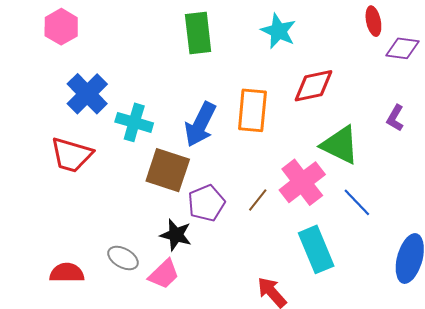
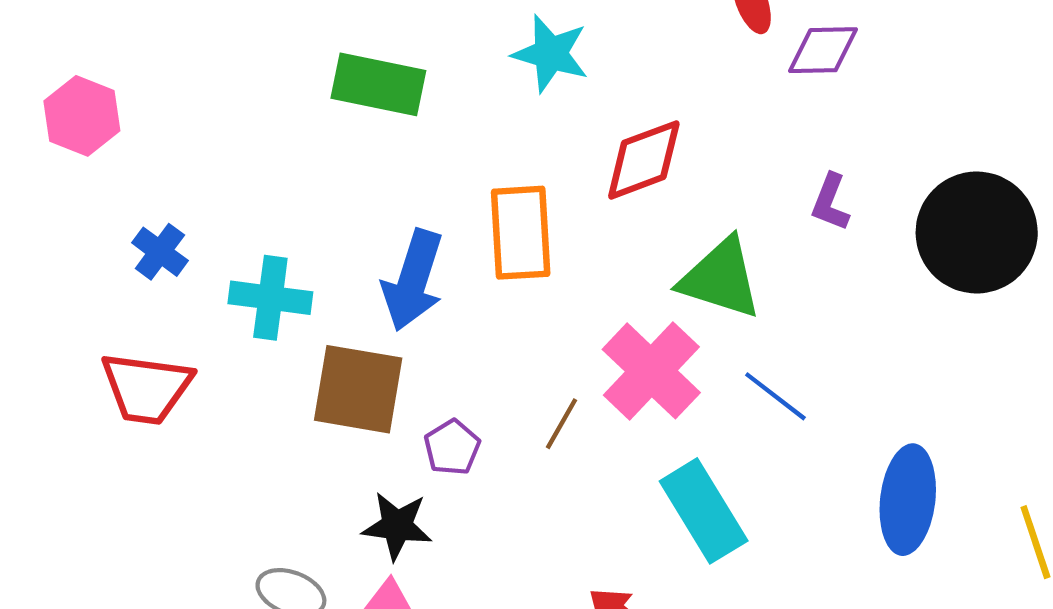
green rectangle: (198, 33) -> (378, 84), turned -63
blue cross: (87, 94) -> (160, 252), size x0.6
purple pentagon: (206, 203) -> (452, 447), size x0.7

